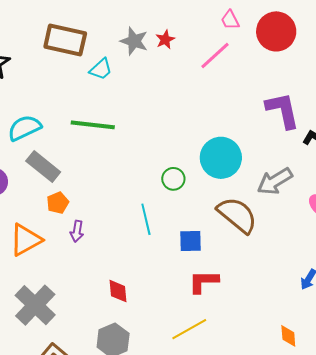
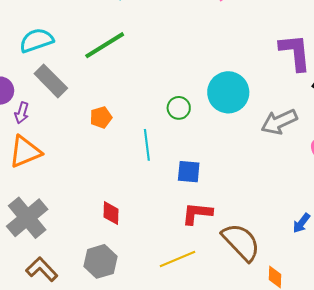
green line: (93, 125) -> (105, 45), turned -45
orange pentagon: (58, 203) -> (101, 117), moved
brown semicircle: (237, 215) -> (241, 242), moved
purple arrow: (77, 231) -> (22, 113), moved

